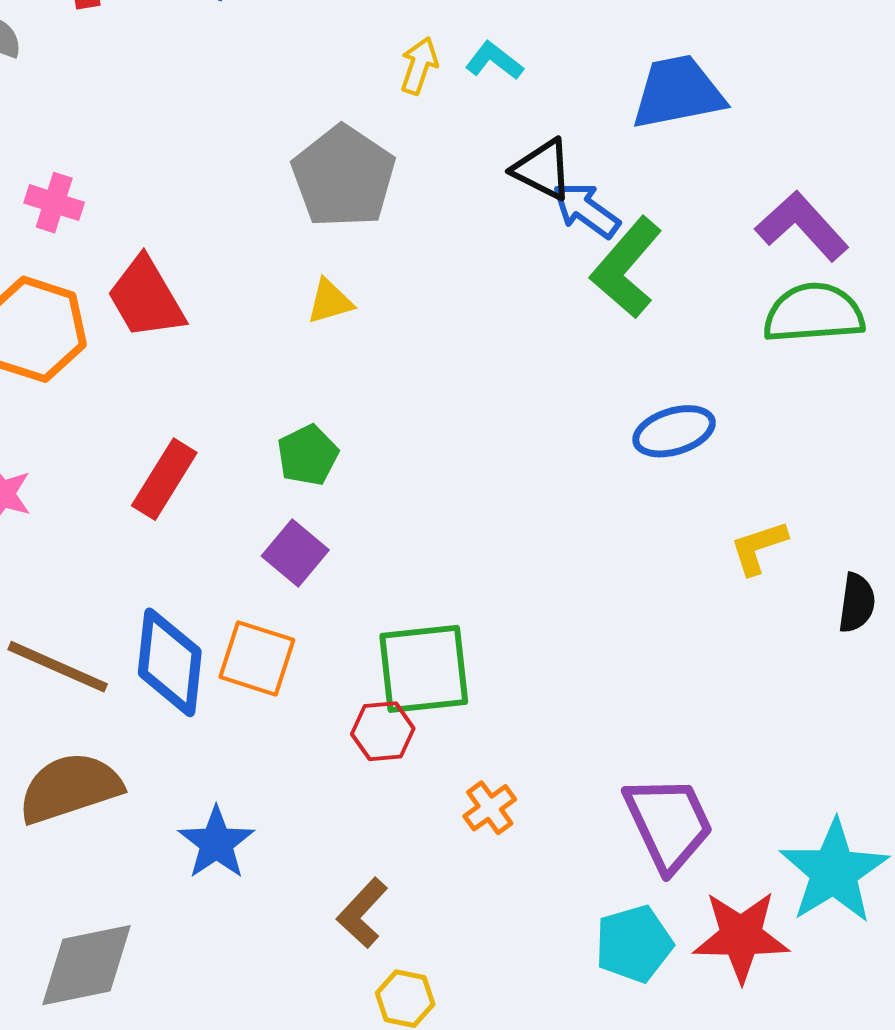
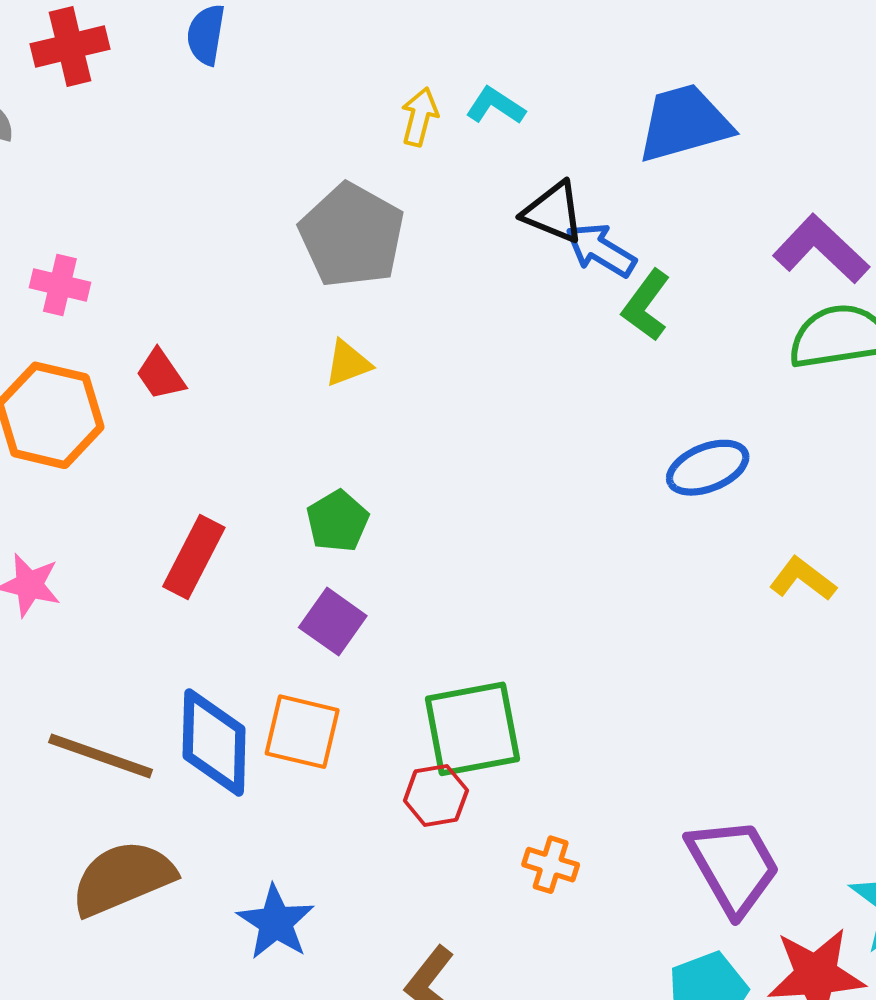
green L-shape: (626, 268) -> (646, 305), size x0.7
red trapezoid: (146, 298) -> (161, 374), size x0.6
yellow L-shape: (758, 547) -> (803, 579), turned 60
orange cross: (490, 808) -> (551, 865), turned -32

